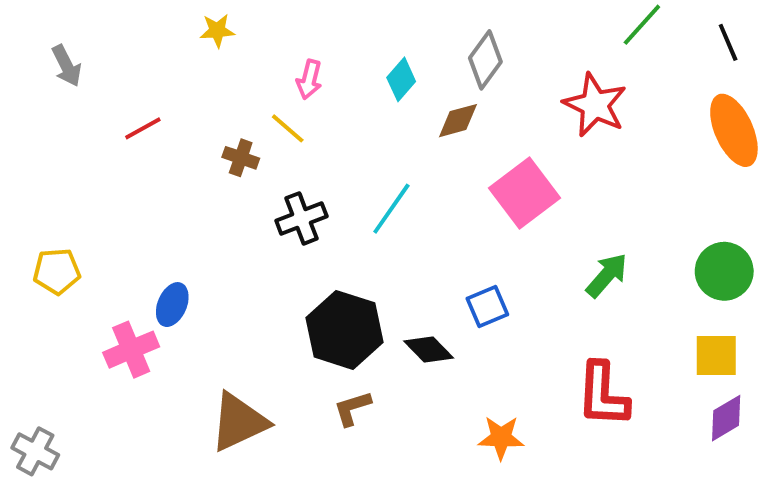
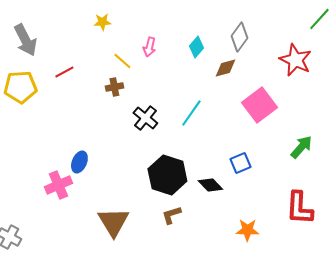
gray arrow: (67, 66) -> (25, 40), size x1.5
yellow line: (288, 128) -> (122, 61), moved
brown cross: (241, 158) -> (114, 87), turned -30
black cross: (301, 218) -> (145, 118), turned -30
yellow pentagon: (57, 271) -> (20, 87), moved, size x1.4
brown triangle: (239, 422) -> (113, 222), turned -36

